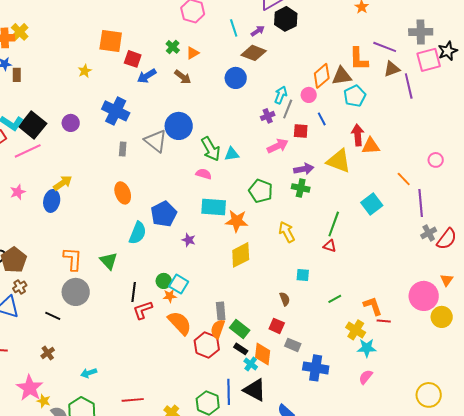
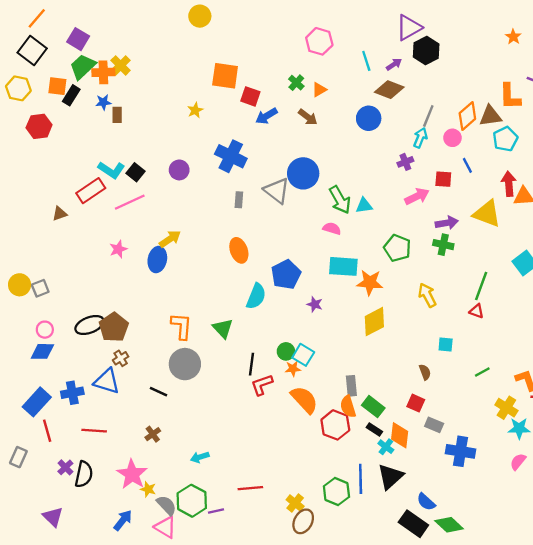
gray line: (288, 109) -> (428, 116), moved
black square: (33, 125) -> (136, 172), size x0.6
orange semicircle: (218, 329) -> (348, 407), turned -36
black triangle: (255, 390) -> (390, 477), turned 50

